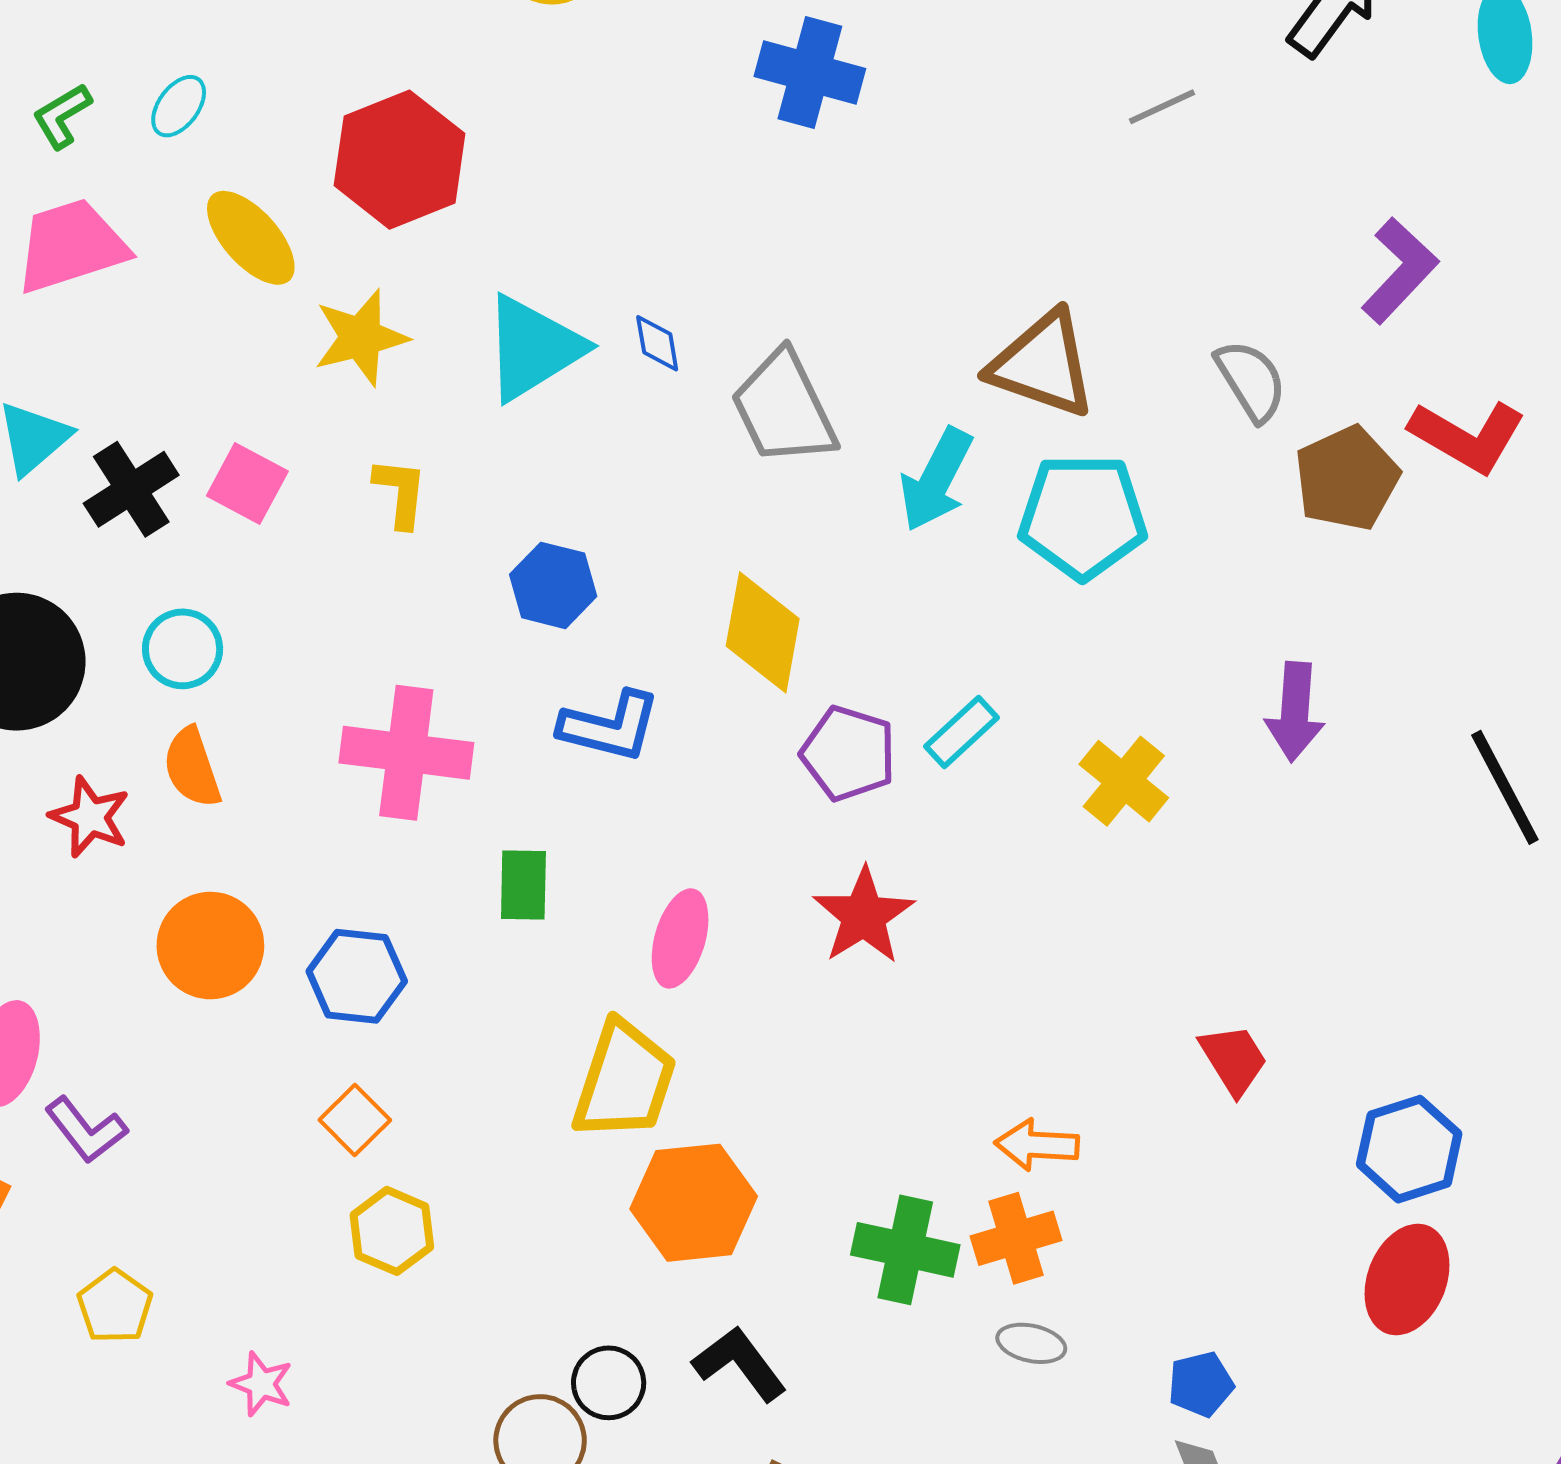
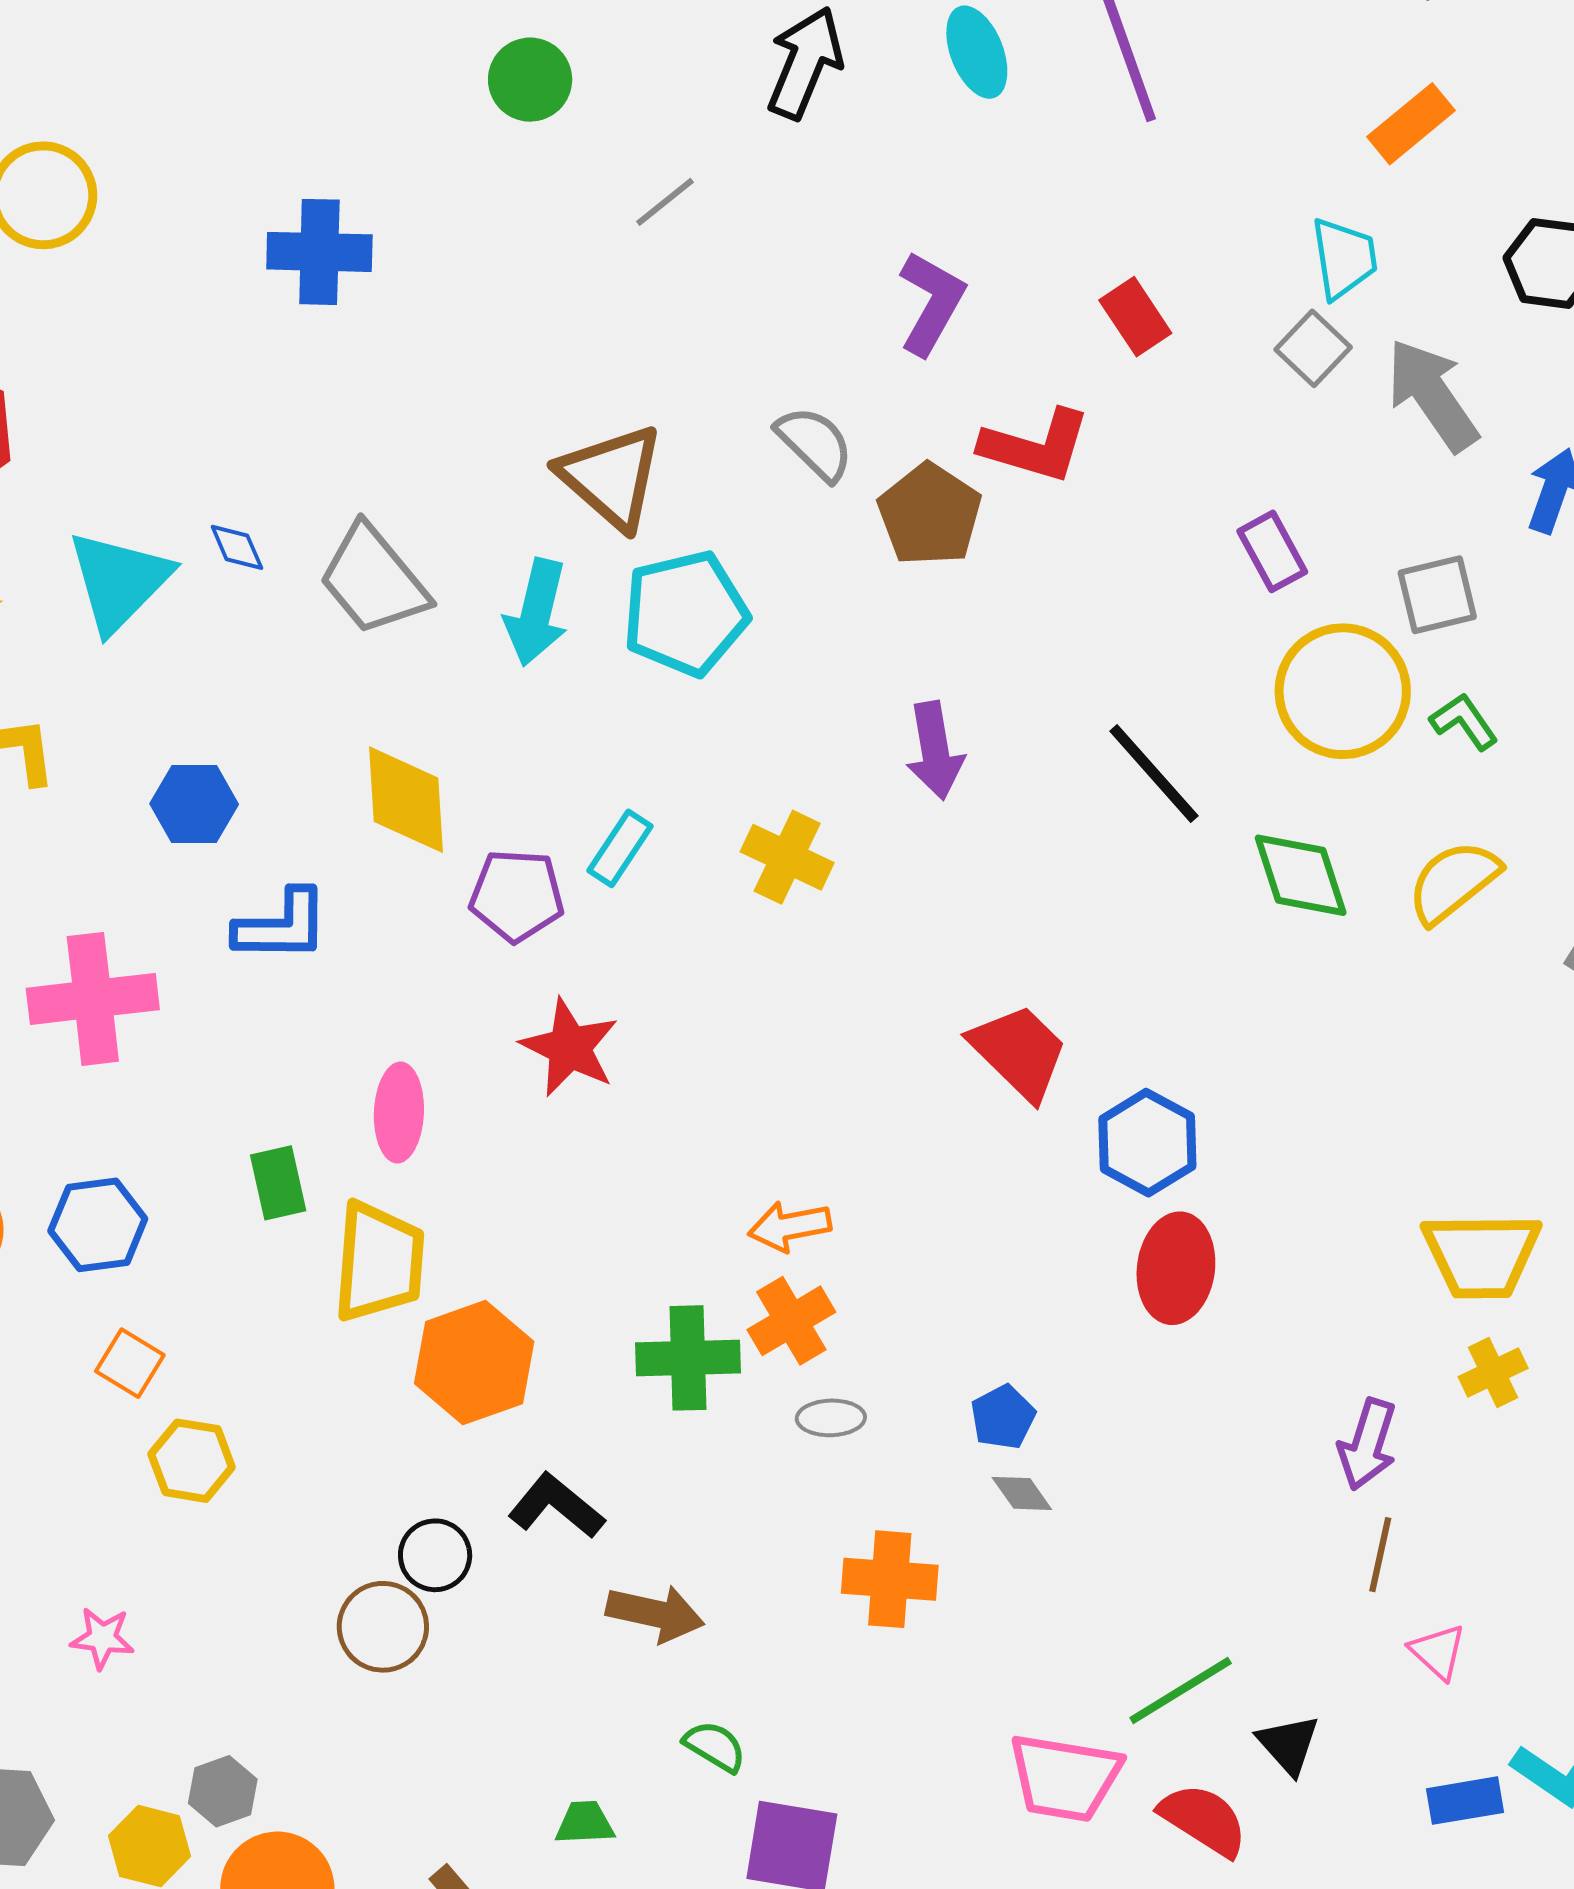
brown triangle: (1043, 364) -> (611, 477), turned 36
green rectangle: (523, 885) -> (278, 1183), moved
red trapezoid: (1234, 1059) -> (1019, 1052), moved, size x1.4

